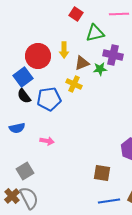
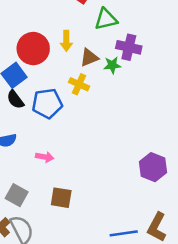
gray square: (25, 171) -> (17, 195), turned -30
brown square: (102, 173) -> (61, 198), moved

